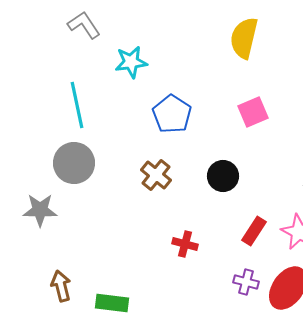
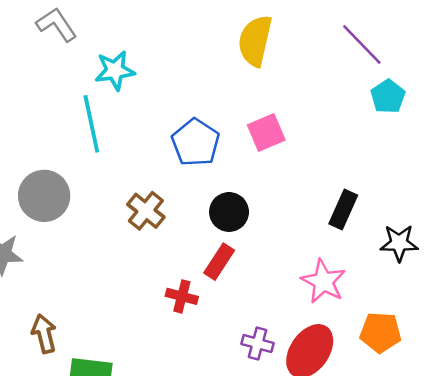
cyan line: (77, 105) -> (91, 124), moved
blue pentagon: (172, 114) -> (196, 142), moved
red rectangle: (254, 231) -> (219, 262), moved
brown arrow: (61, 286) -> (44, 334), moved

